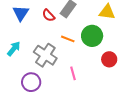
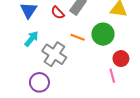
cyan arrow: (14, 49) -> (31, 39), moved
pink line: (73, 73) -> (112, 76), moved

